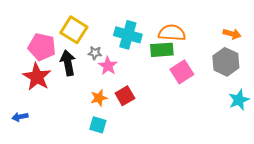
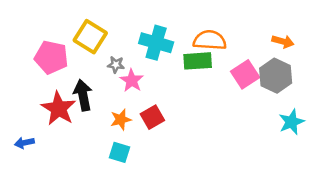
black arrow: (68, 63) -> (83, 95), moved
pink square: (182, 72) -> (245, 74), moved
red star: (37, 77) -> (59, 109), moved

